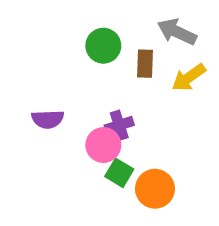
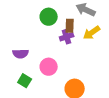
purple cross: (119, 125) -> (67, 37), moved
green square: (119, 173) -> (25, 81), moved

